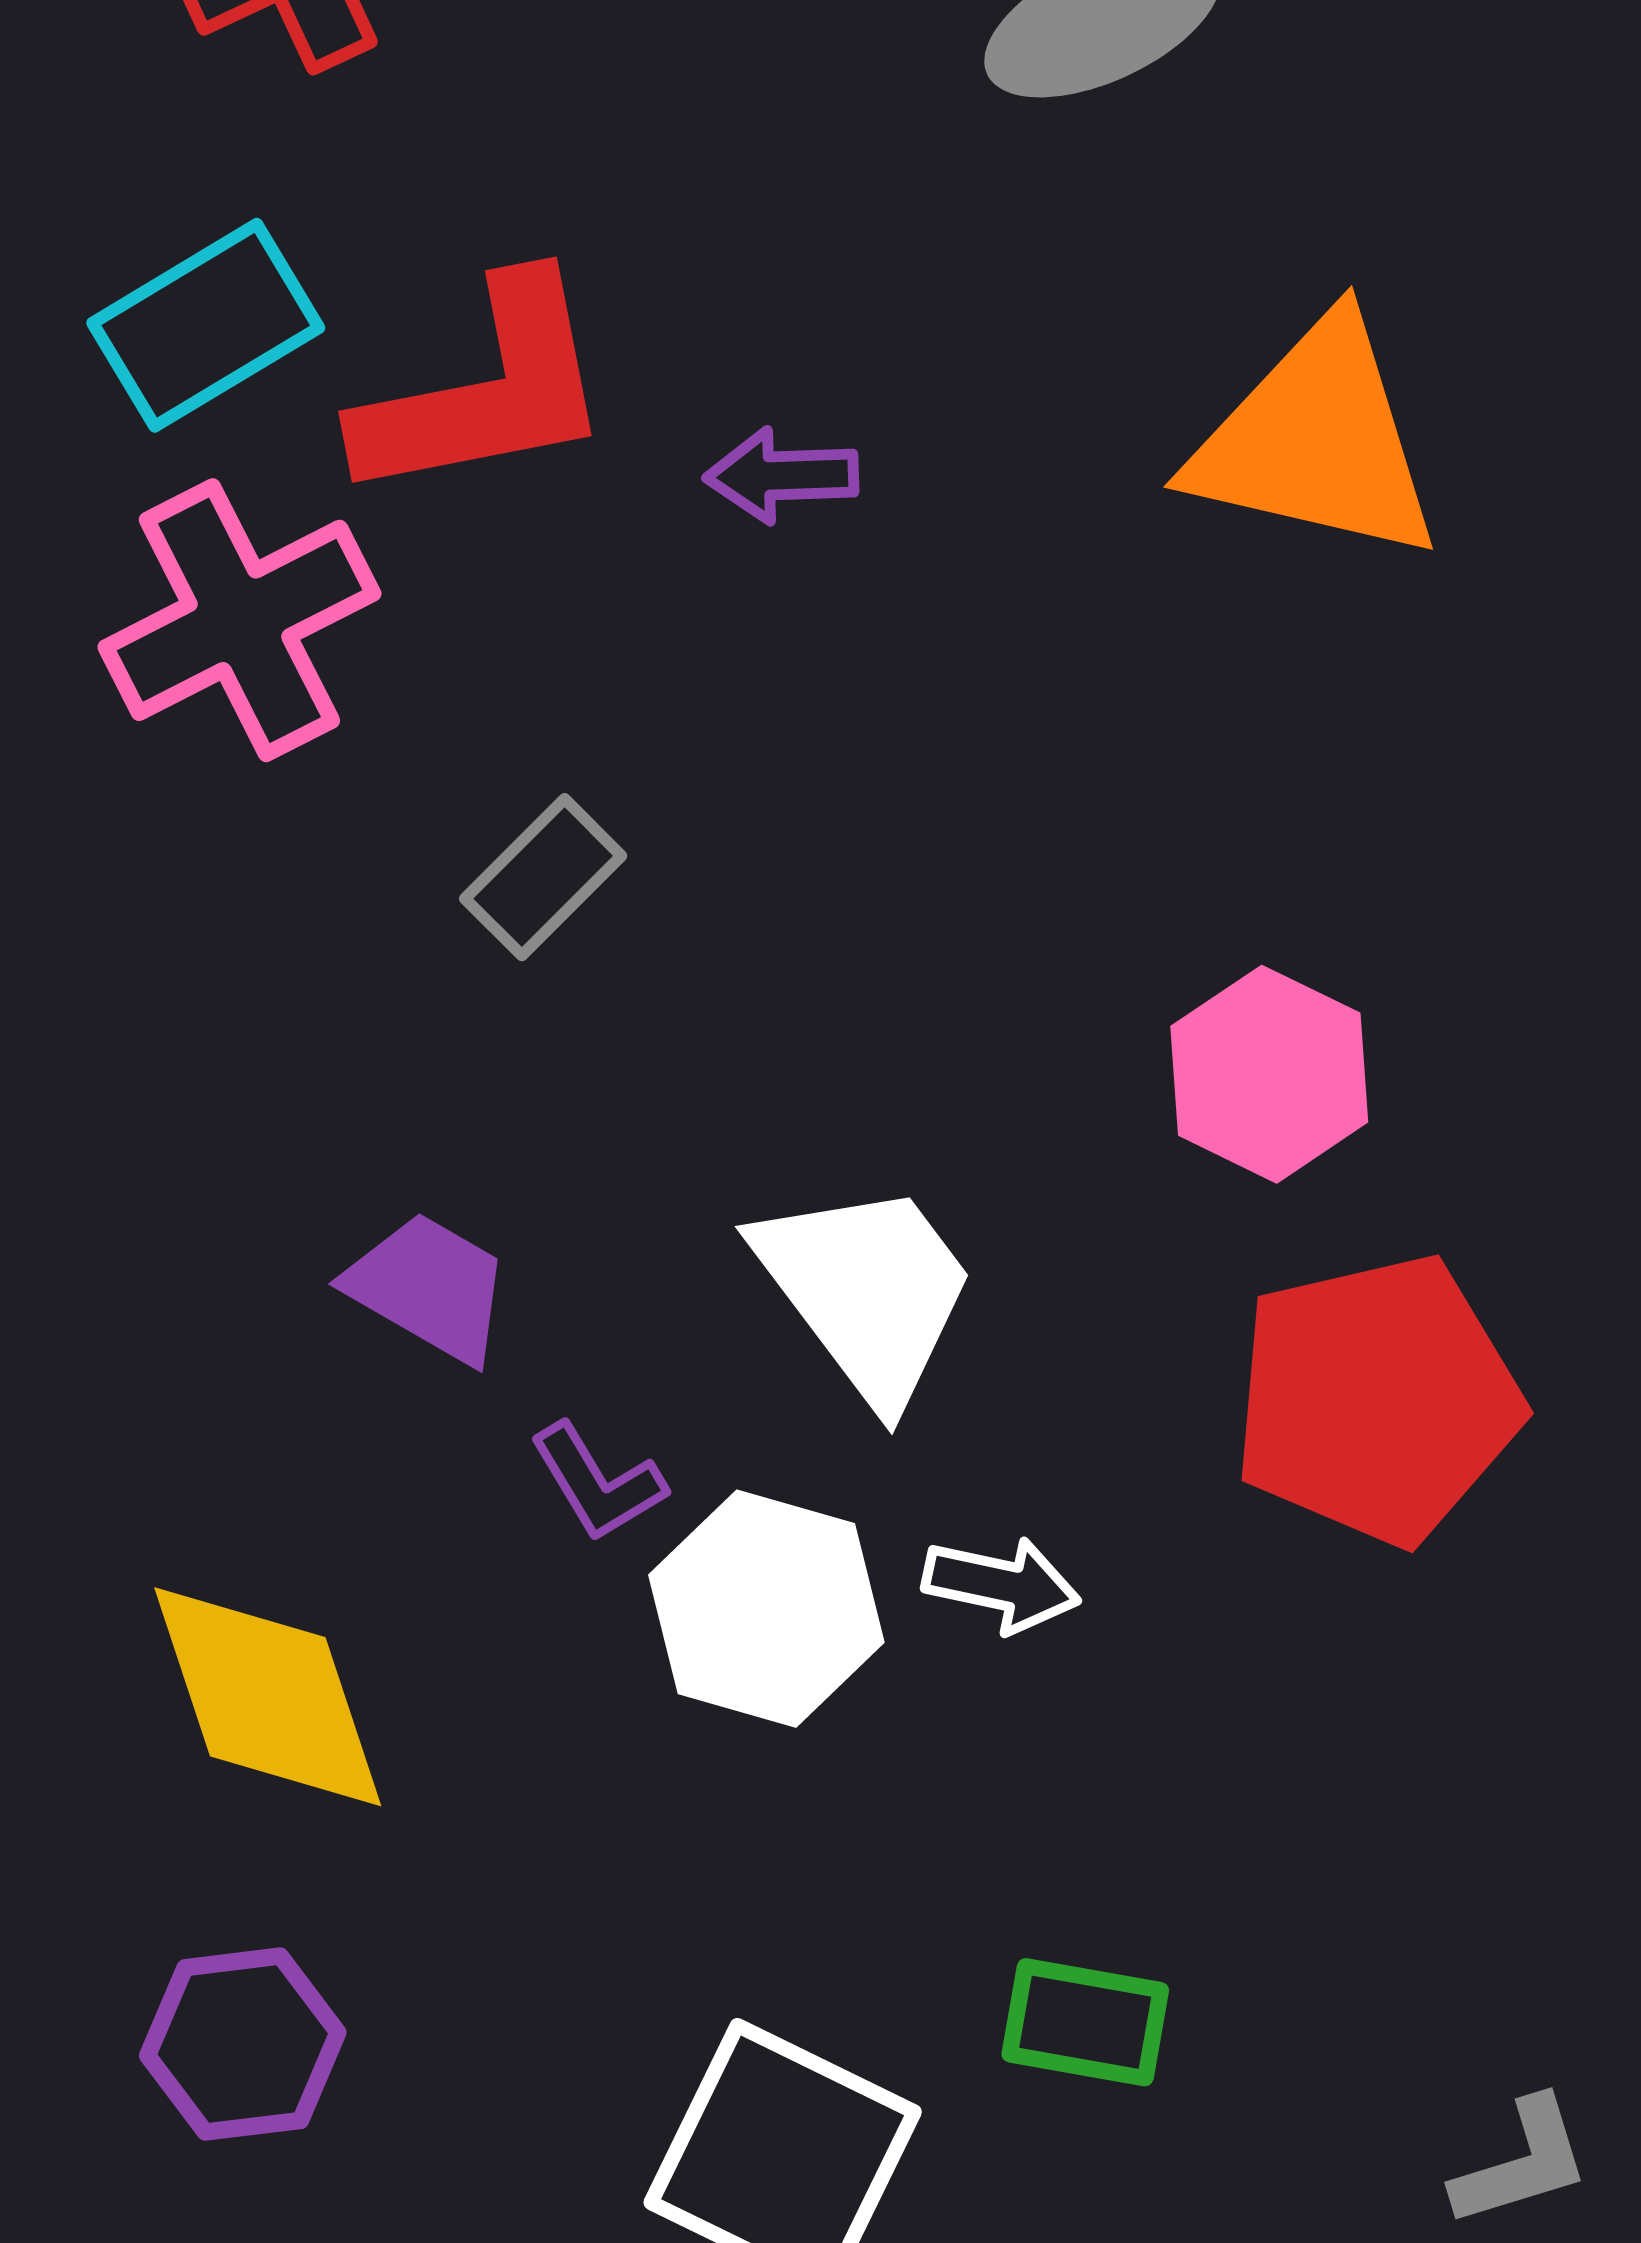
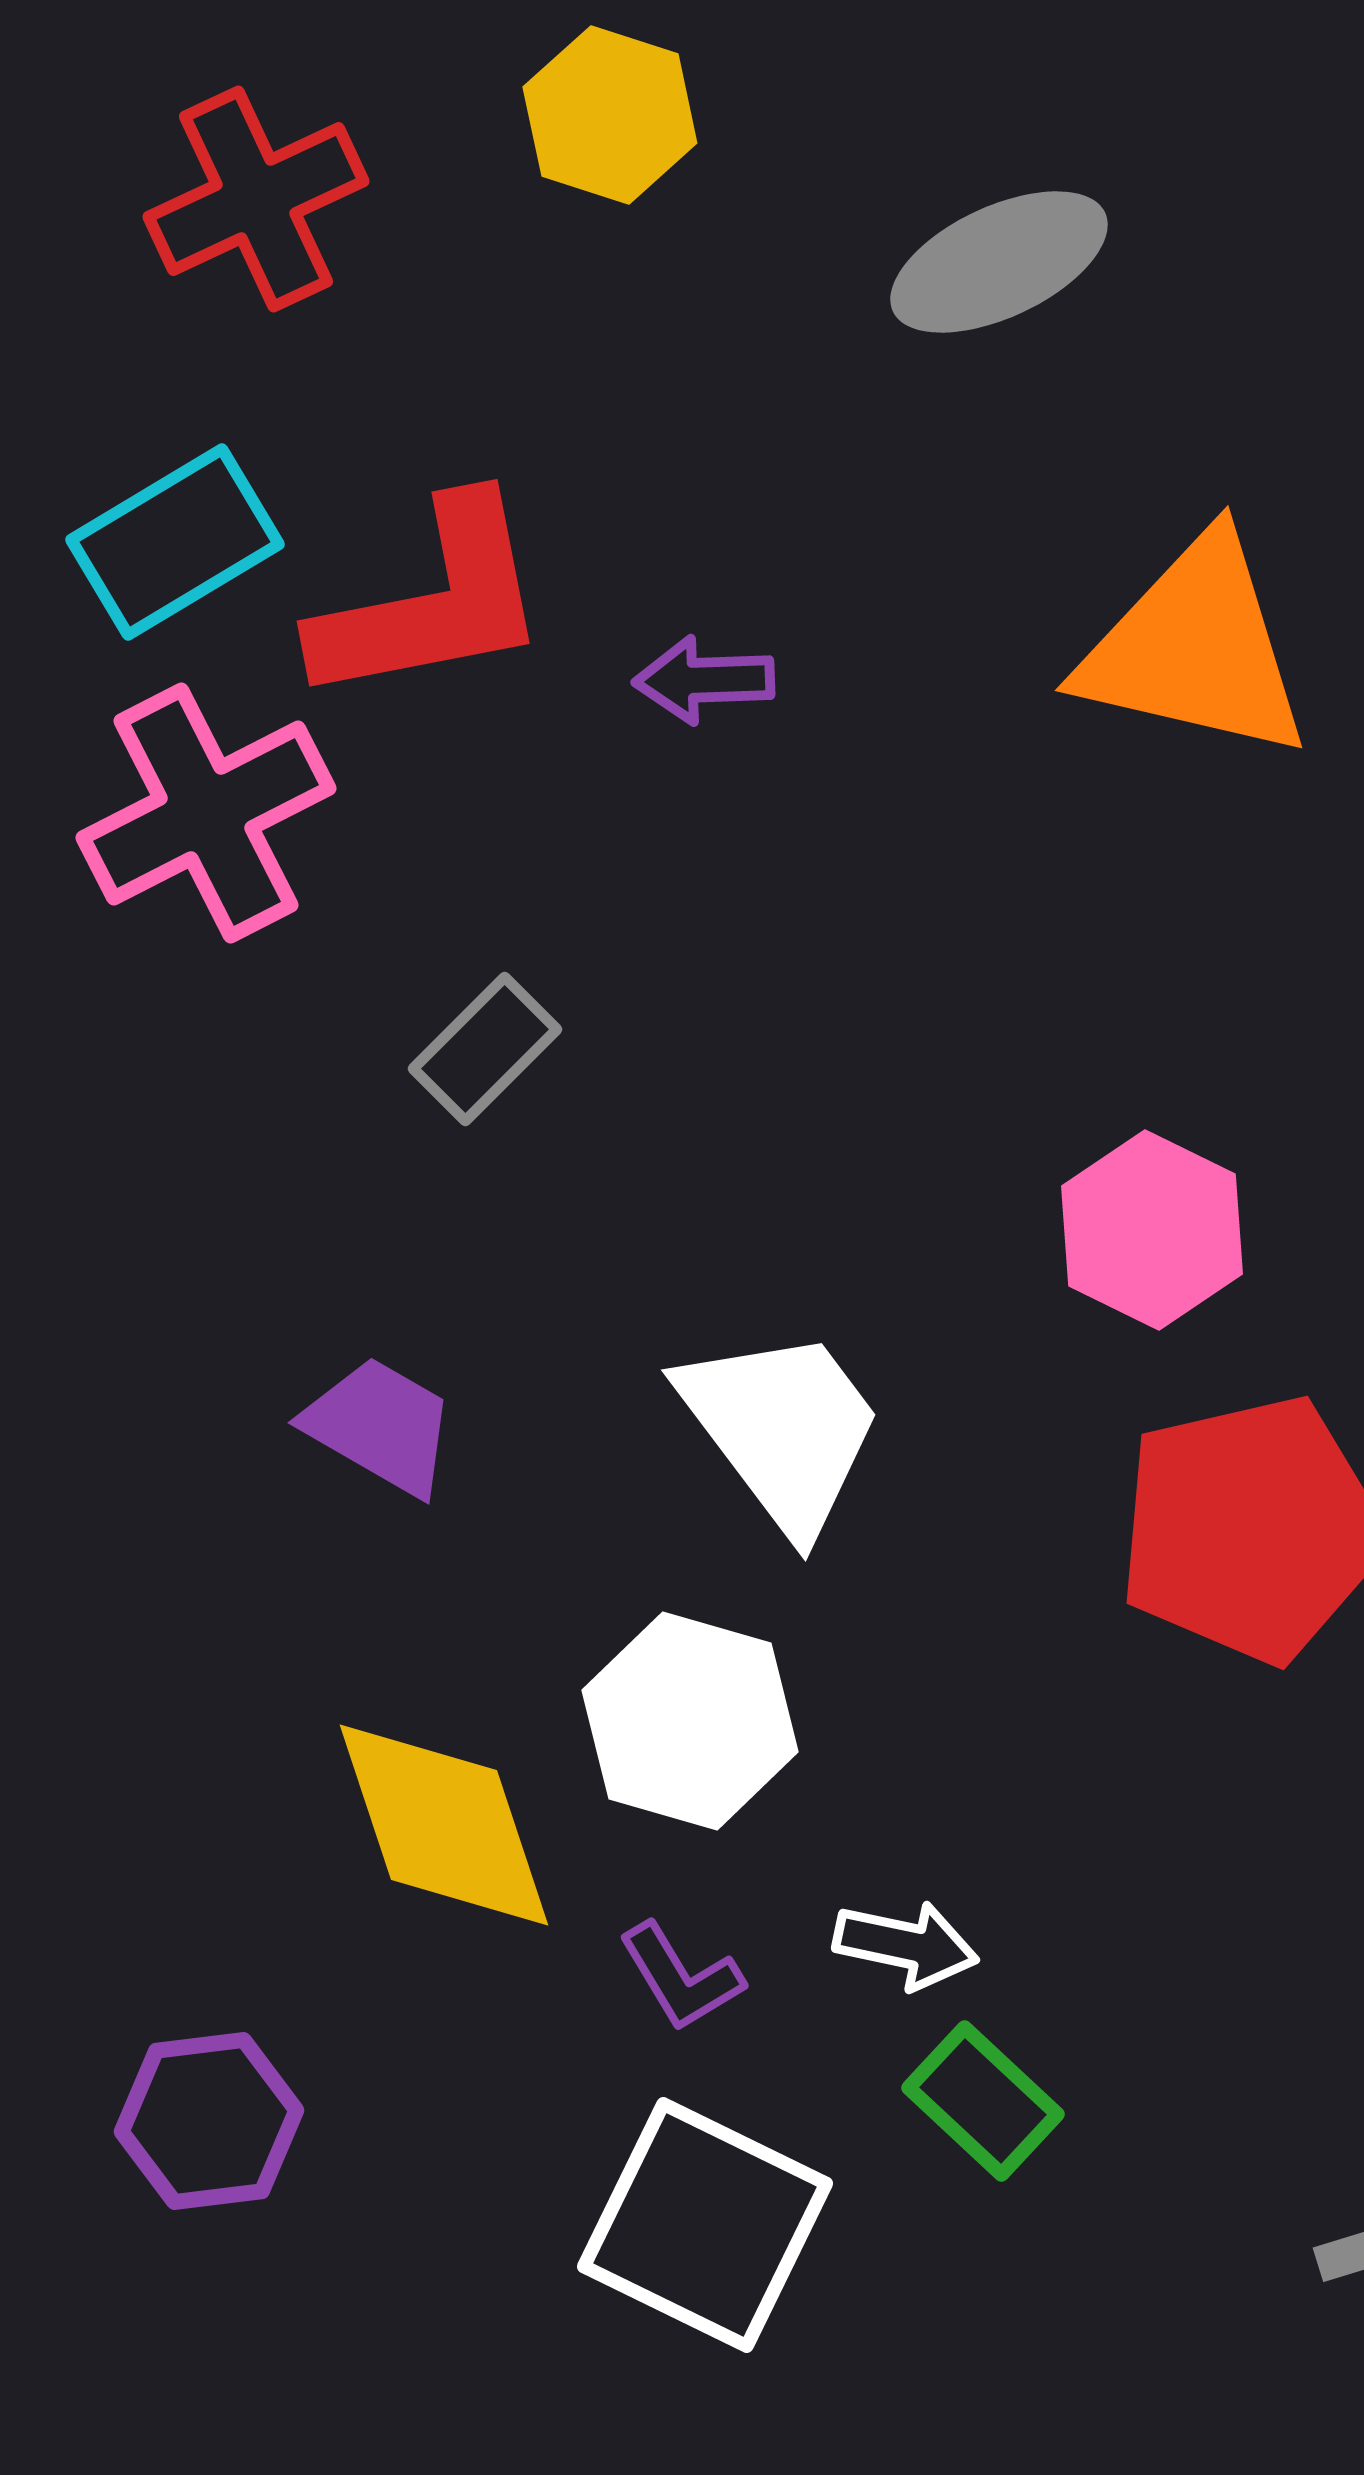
purple L-shape: (598, 1482) -> (681, 1977), moved
white arrow: (1001, 1585) -> (906, 1945), moved
yellow diamond: (268, 1697) -> (444, 1825), moved
green rectangle: (1085, 2022) -> (983, 2101), turned 33

